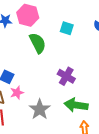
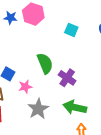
green semicircle: (38, 43) -> (45, 63), moved
pink star: (17, 93) -> (25, 87), moved

